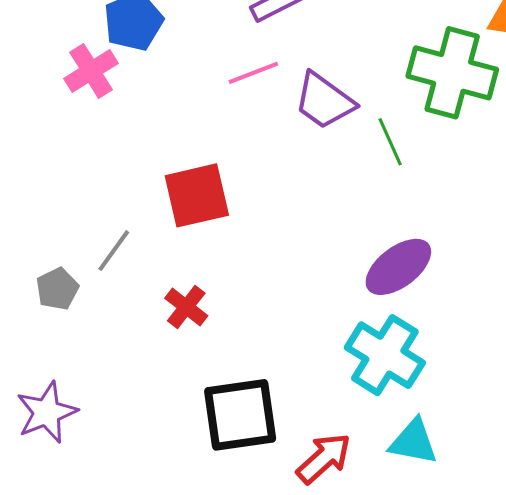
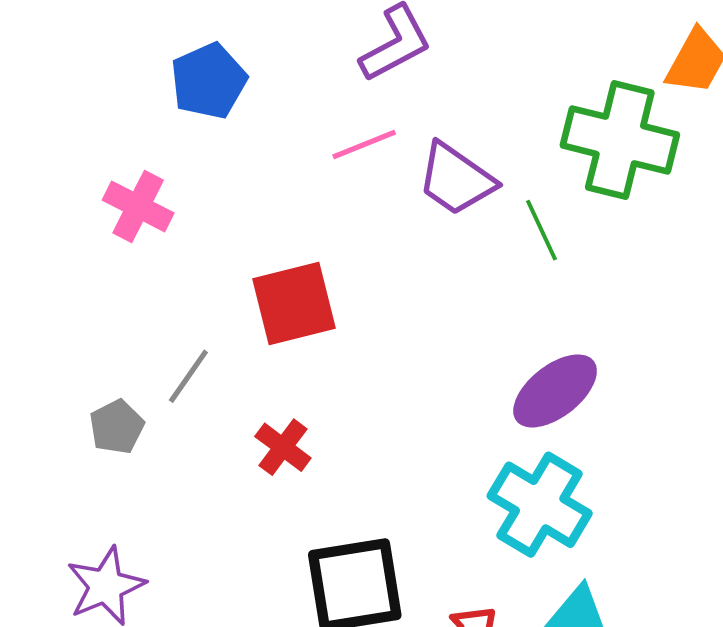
pink cross: (91, 71) -> (138, 206), moved, turned -30

